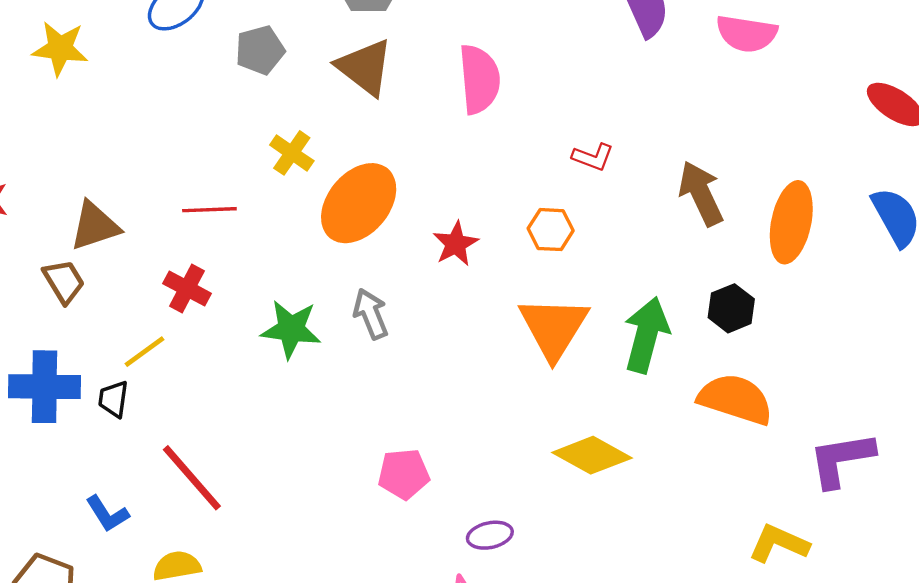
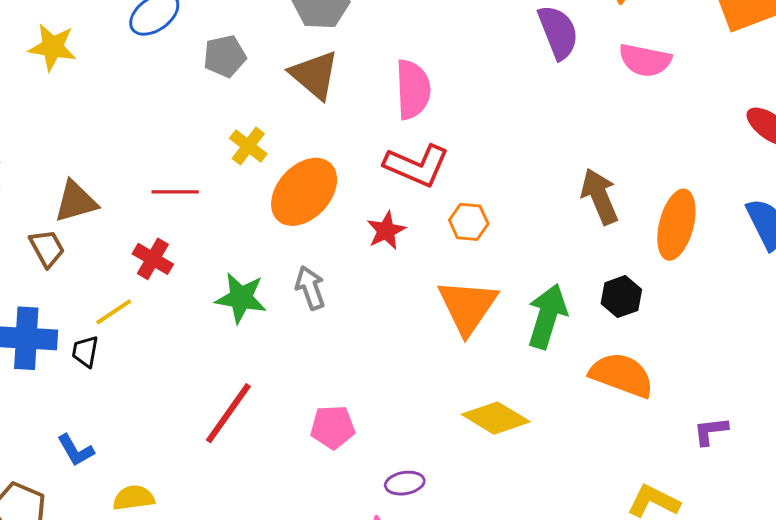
red L-shape: (593, 157) -> (417, 166), moved, size x1.8
purple L-shape: (841, 459) -> (711, 431), size x0.6
red line: (192, 478) -> (228, 413), moved, turned 74

